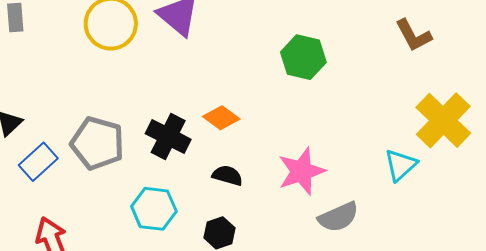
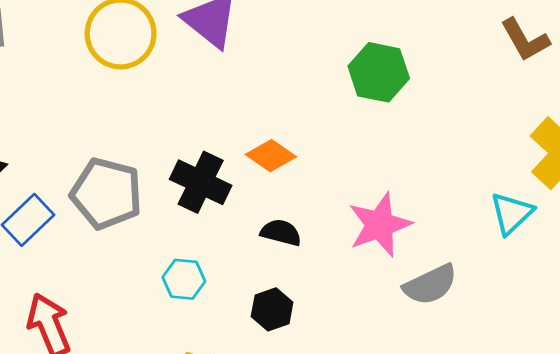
cyan hexagon: (154, 209) -> (184, 279), size x0.7

